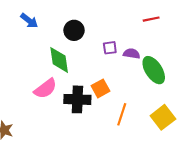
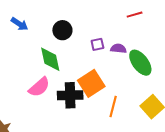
orange square: (100, 88) -> (91, 83), size x1.5

